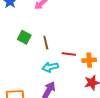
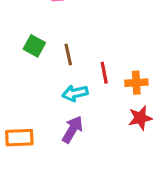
red line: (69, 54) -> (104, 73), turned 72

